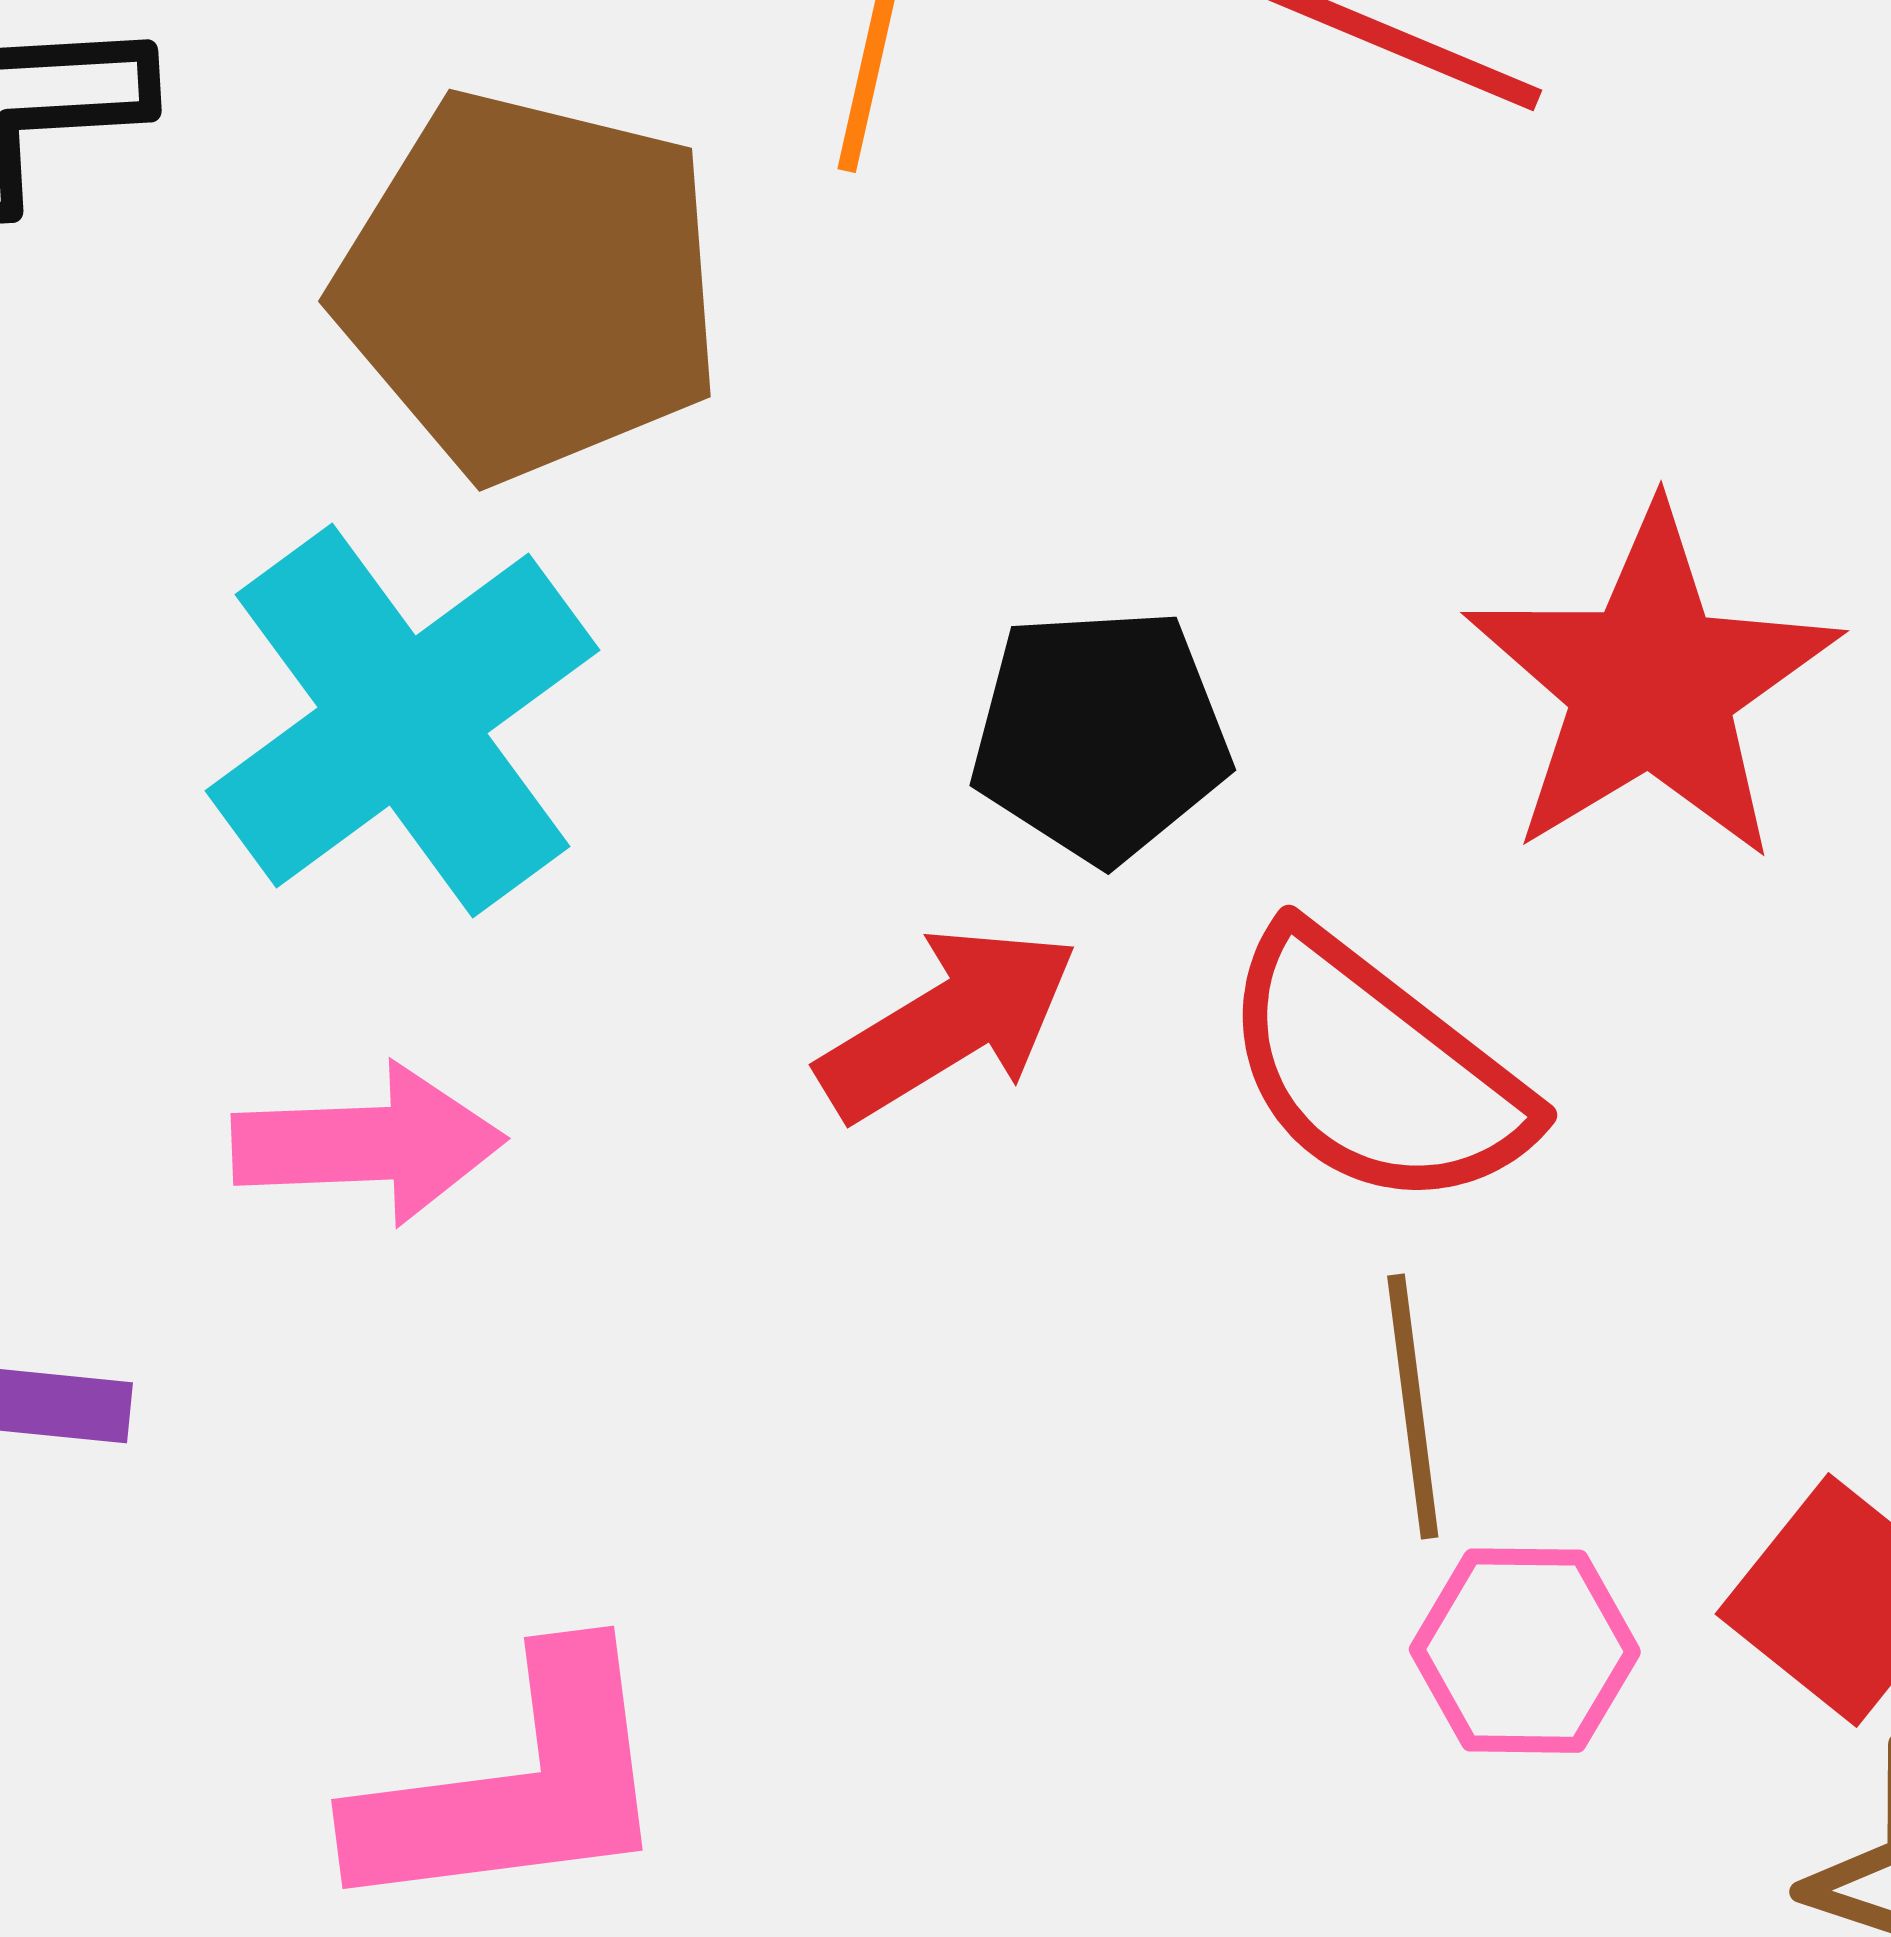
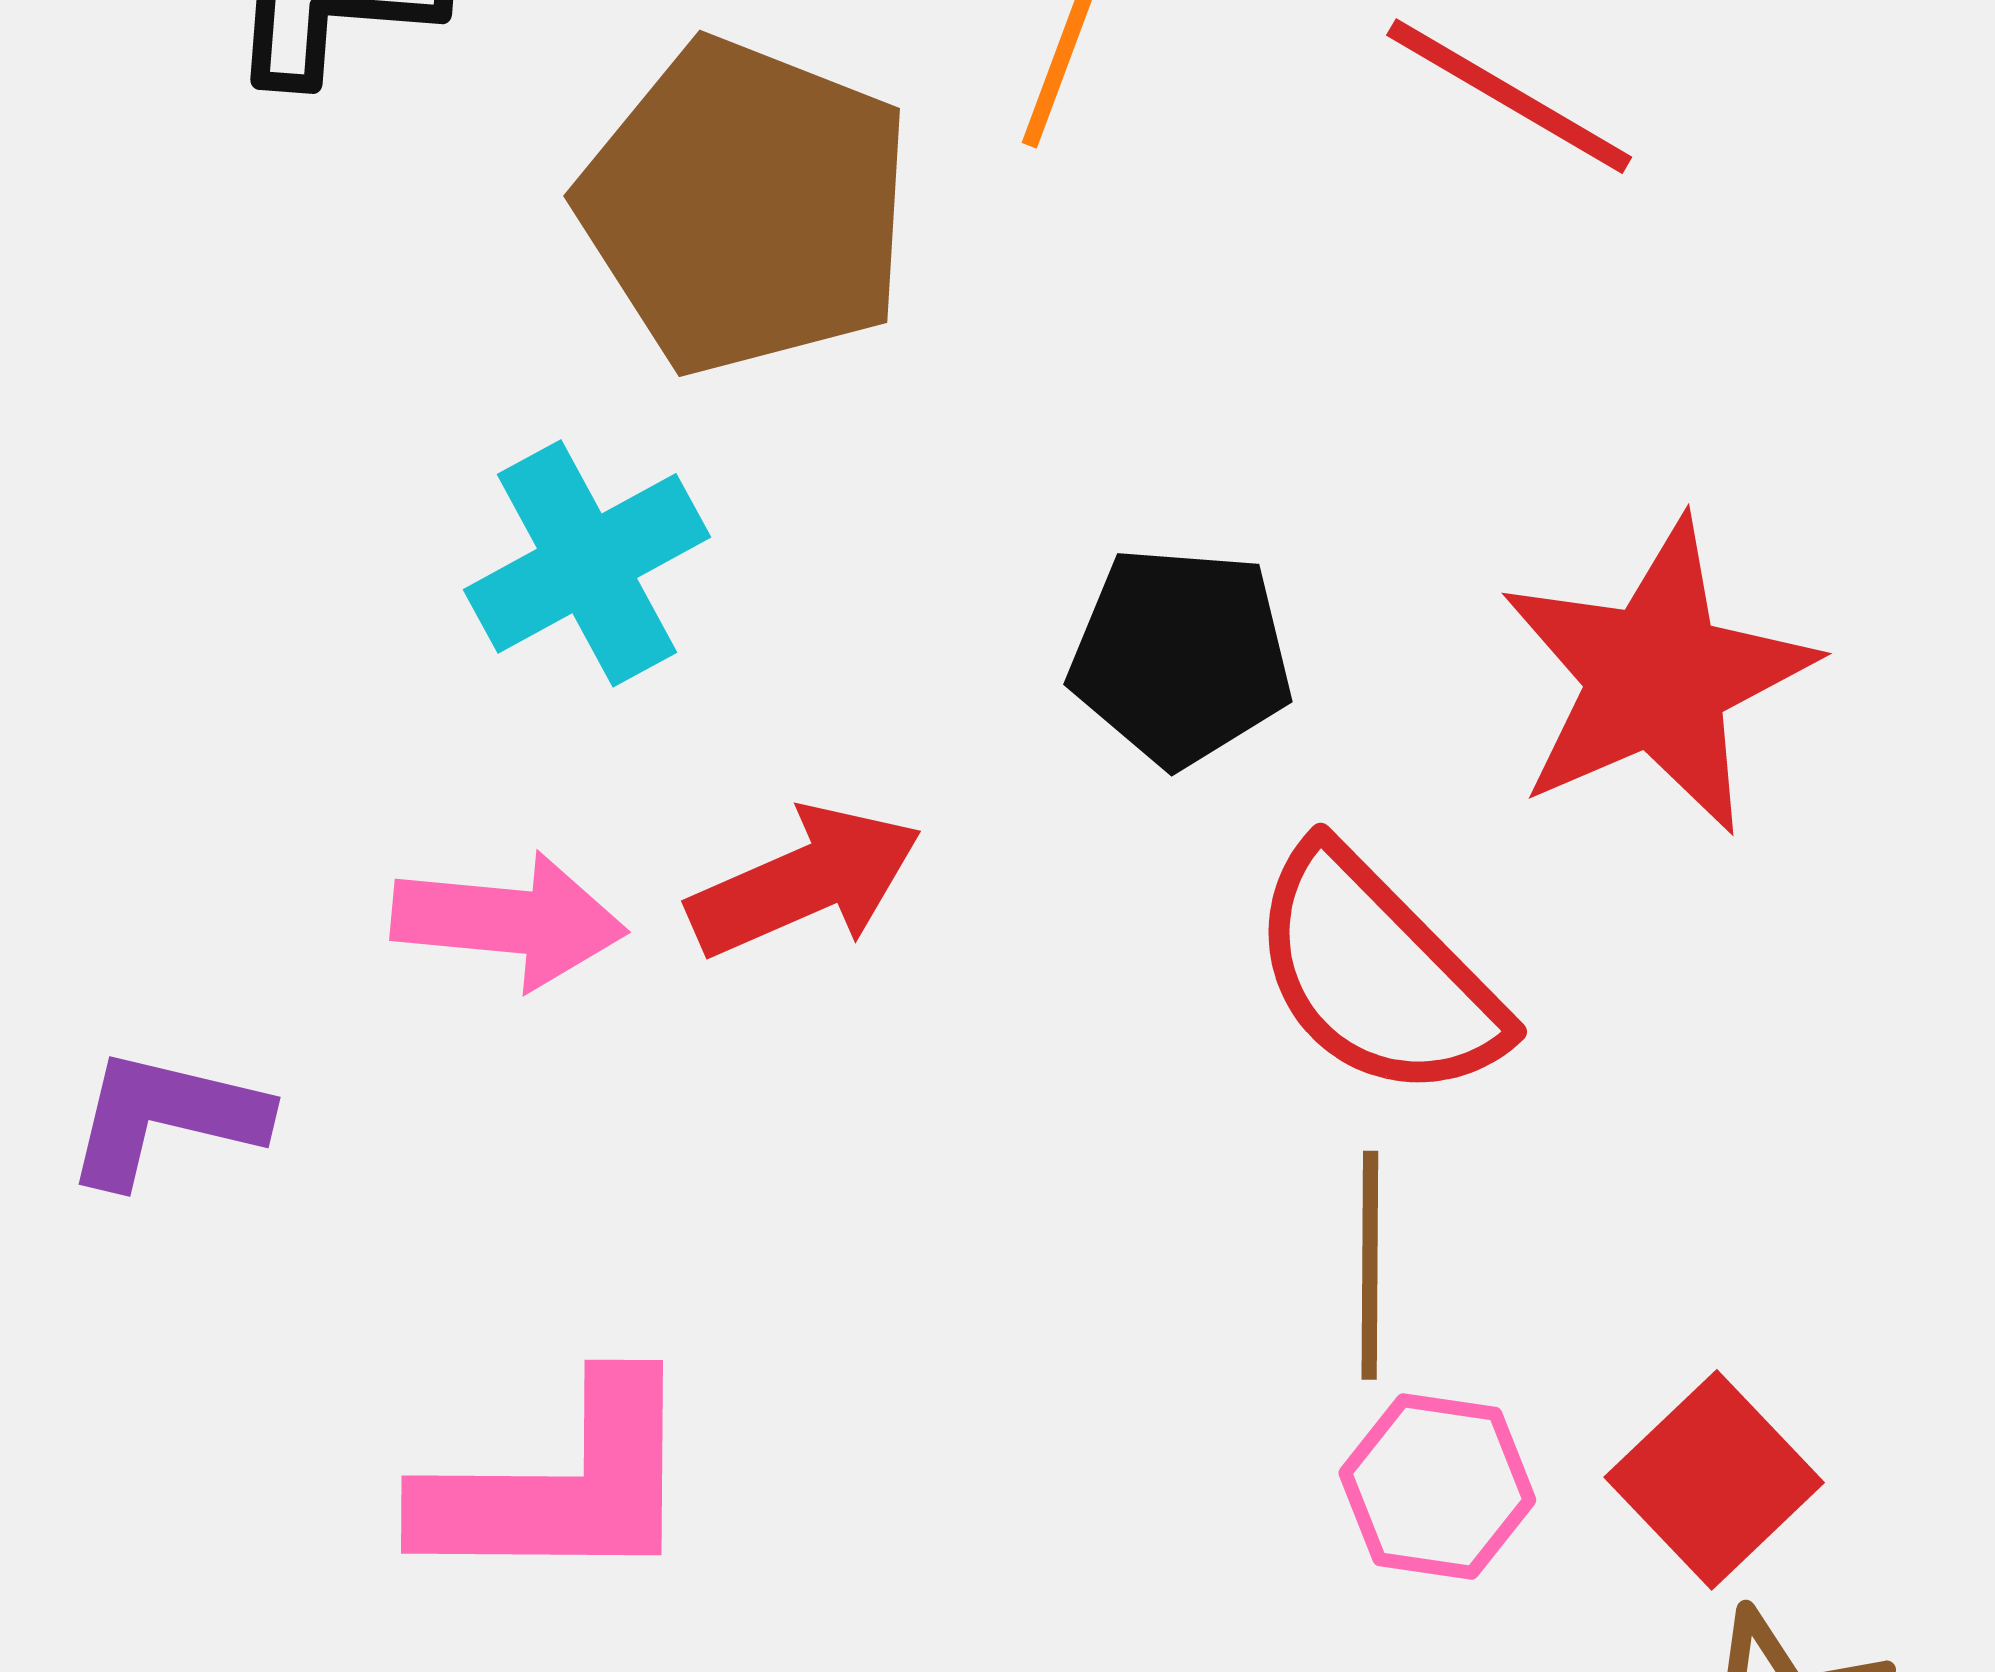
cyan cross: (403, 720) -> (587, 563), size x0.7
red arrow: (948, 1023) -> (805, 882), moved

